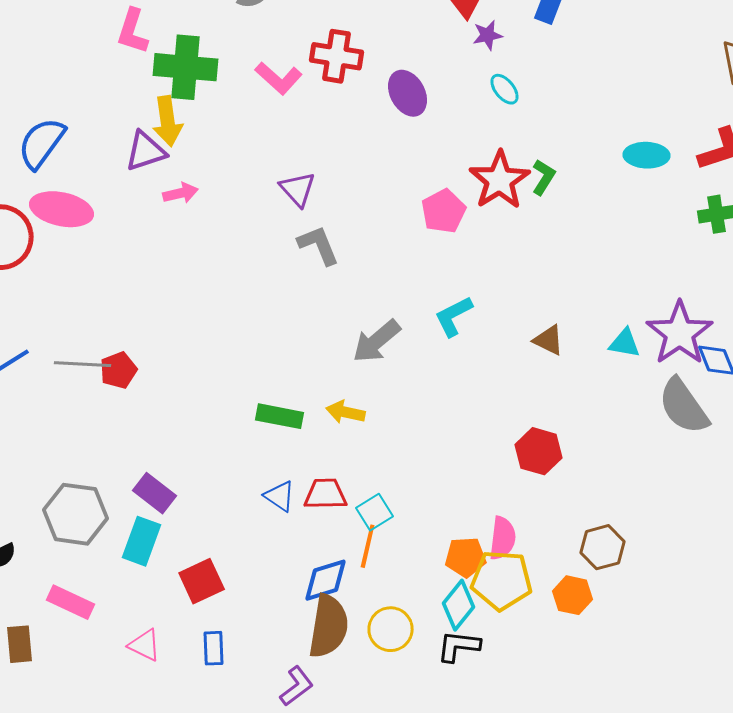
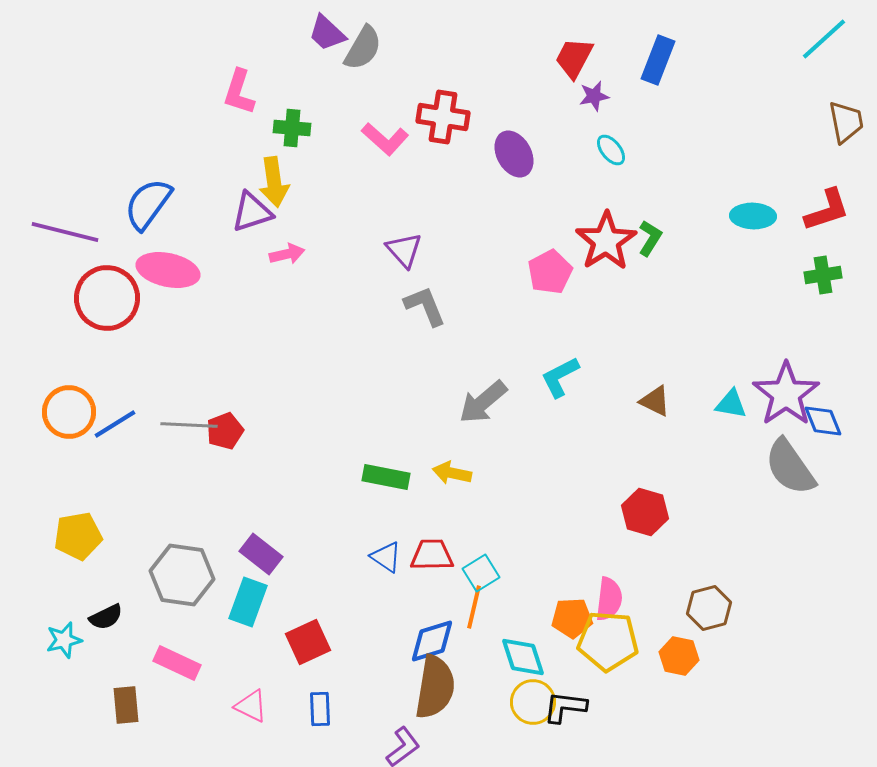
green cross: (186, 67) -> (292, 128), size x0.6
cyan diamond: (459, 605) -> (523, 657), moved, turned -57
yellow circle: (391, 629) -> (533, 702), moved

